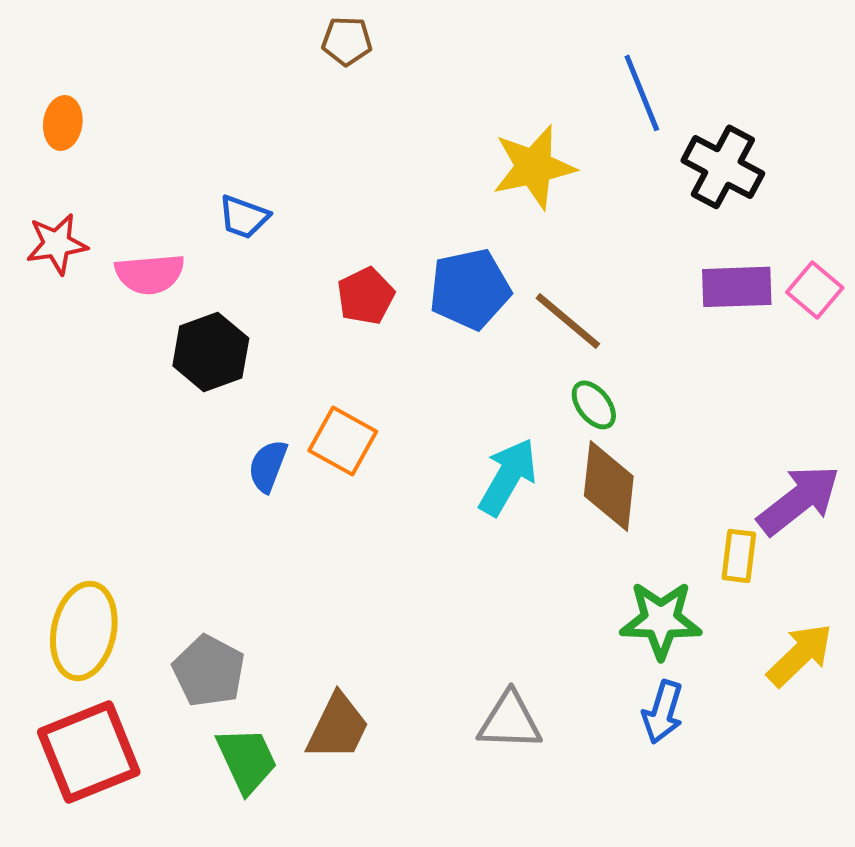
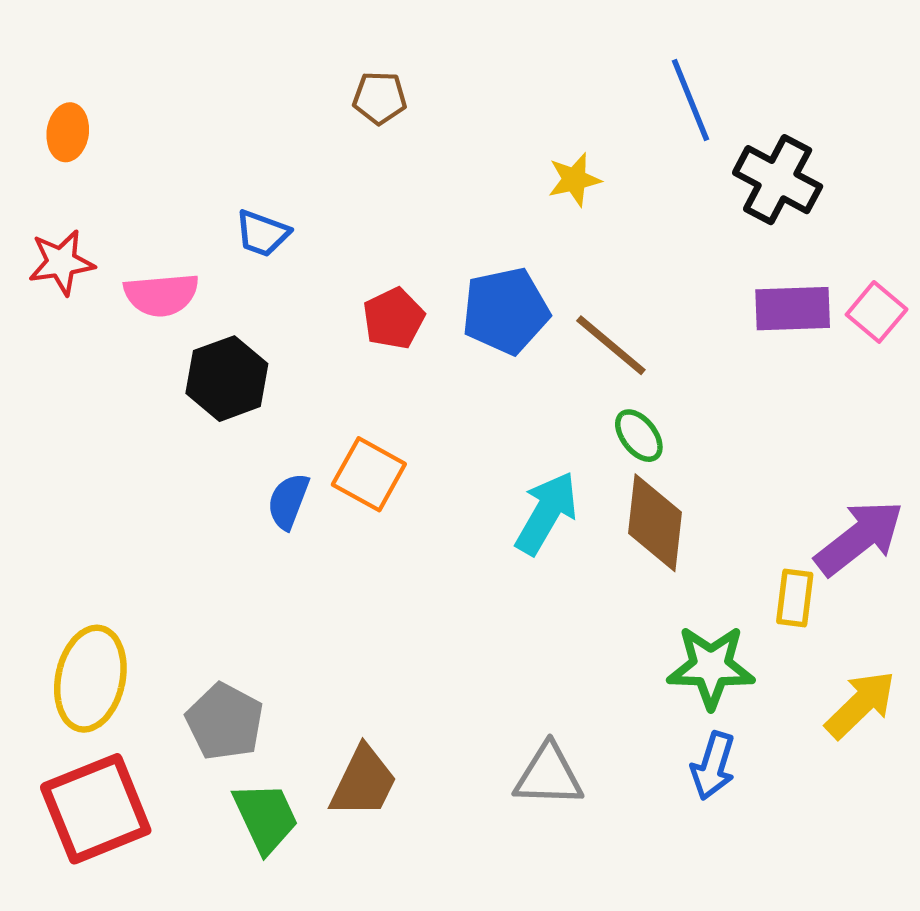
brown pentagon: (347, 41) -> (380, 98), moved
yellow star: (534, 167) -> (574, 180), size x0.6

